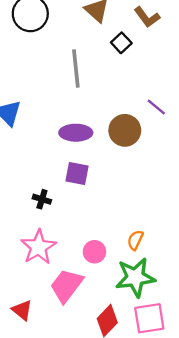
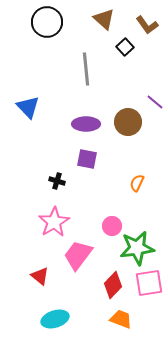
orange semicircle: (135, 240) -> (137, 183), moved
pink circle: (94, 252) -> (112, 226), moved

